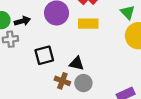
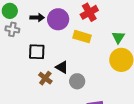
black arrow: (22, 21) -> (37, 18), moved
gray circle: (83, 83) -> (77, 81), moved

